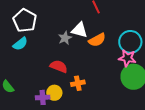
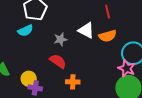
gray star: (65, 38) -> (60, 39), moved
orange semicircle: (97, 40) -> (108, 36), moved
yellow circle: (54, 93) -> (29, 79), moved

